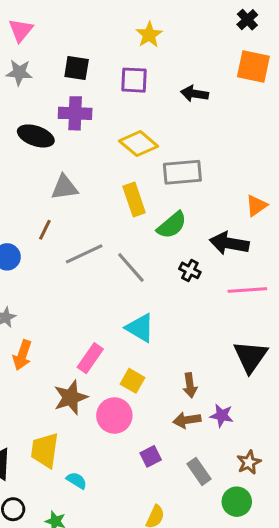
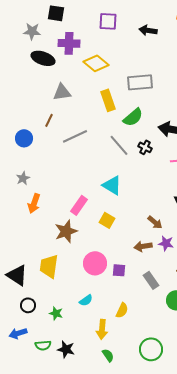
black square: (77, 68) -> (56, 13), moved
gray star: (19, 73) -> (32, 31), moved
yellow diamond: (139, 144) -> (96, 63), moved
gray line: (131, 267) -> (119, 145), moved
brown arrow: (190, 385) -> (155, 222), moved, turned -42
pink circle: (114, 416) -> (95, 263), moved
purple square: (151, 456) -> (119, 270), turned 32
cyan semicircle: (77, 480) -> (86, 300), moved, turned 112

